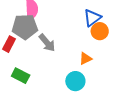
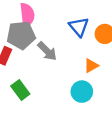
blue triangle: (92, 18) -> (79, 27), moved, turned -30
green rectangle: (21, 76) -> (20, 90), turned 30

